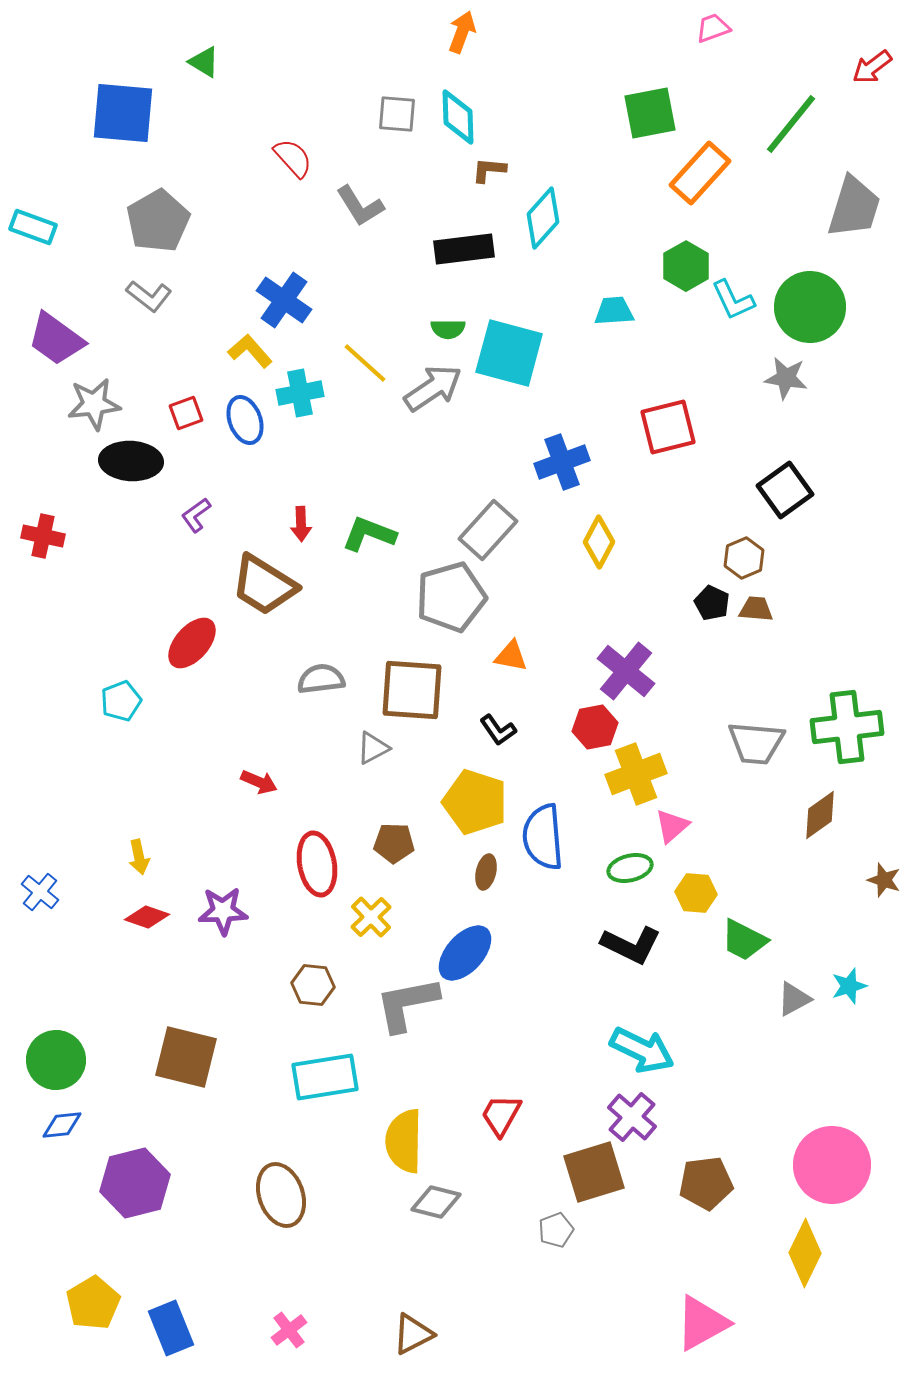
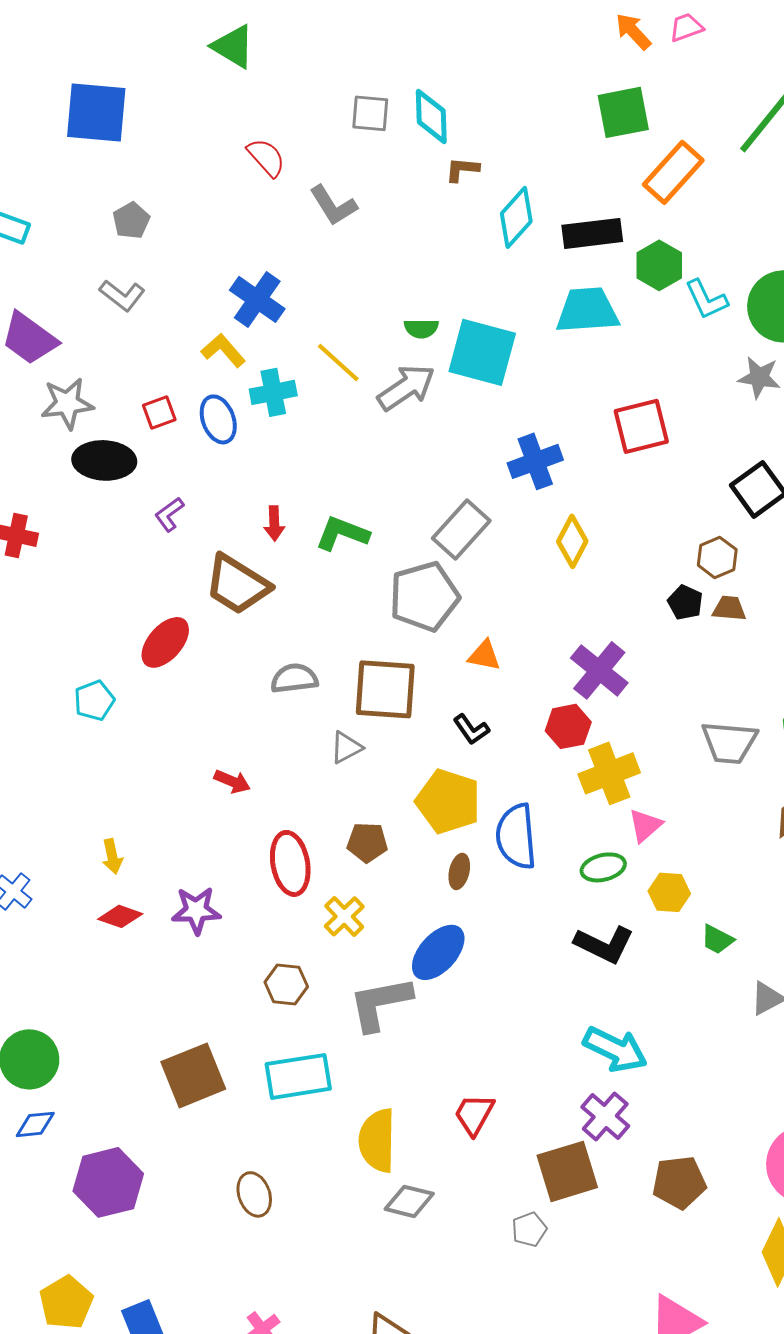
orange arrow: (462, 32) -> (633, 31), moved, turned -63
green triangle: (204, 62) -> (233, 46), moved, size x1.4
gray pentagon: (158, 221) -> (131, 220), size x0.6
black rectangle: (464, 249) -> (592, 233), moved
cyan trapezoid: (614, 311) -> (587, 310), size x1.6
green trapezoid: (744, 940) -> (717, 939), size x0.7
brown square: (186, 1057) -> (193, 1075), moved, turned -36
brown ellipse: (281, 1195) -> (254, 1194), size x0.7

